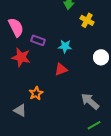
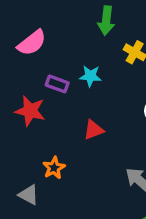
pink semicircle: (16, 27) -> (32, 43), moved, turned 78
cyan star: (65, 46) -> (90, 76), moved

